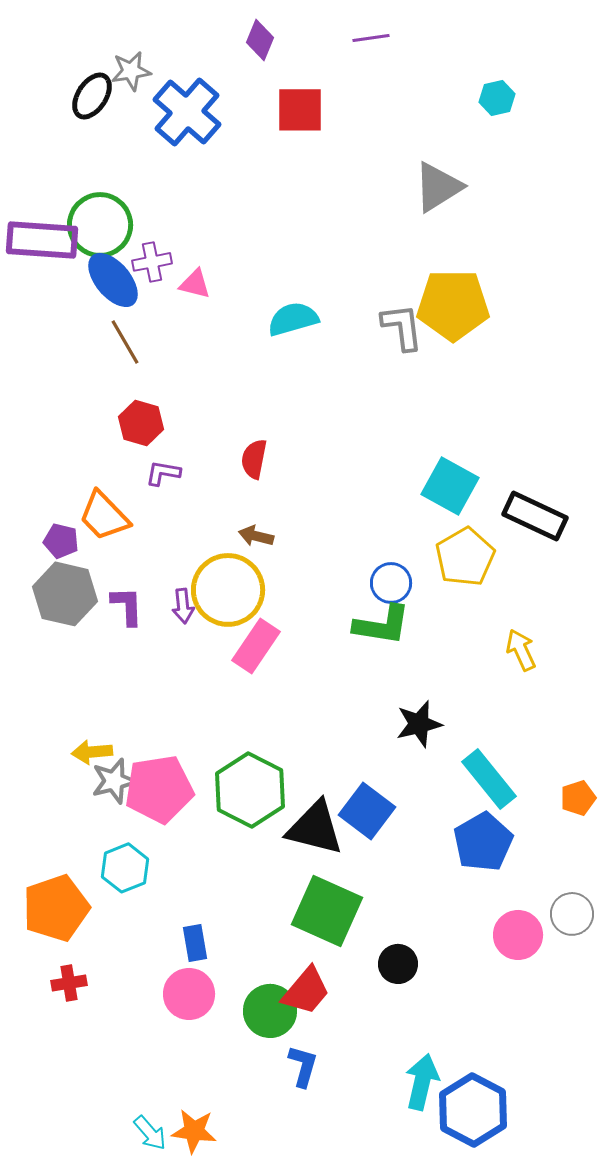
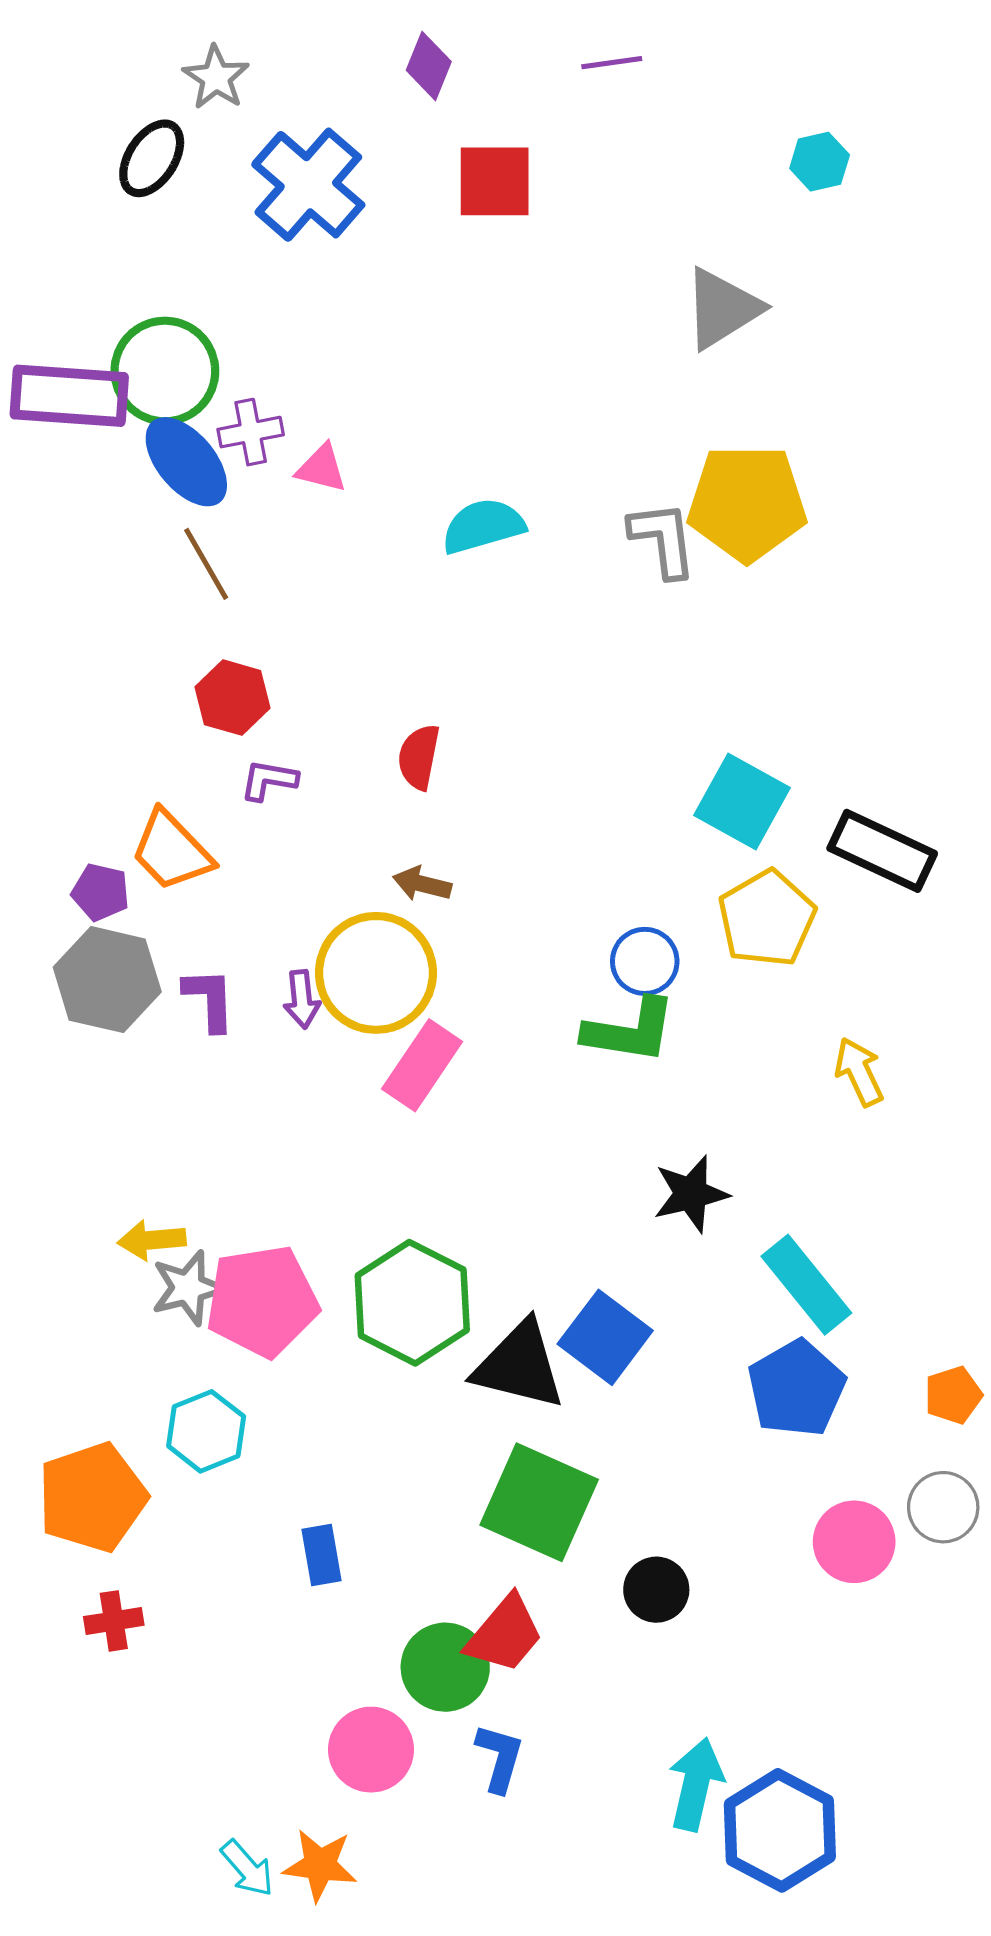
gray star: (131, 71) -> (216, 78), moved, turned -30
orange pentagon: (578, 798) -> (953, 1395), moved
pink circle: (189, 994) -> (371, 1750), moved

